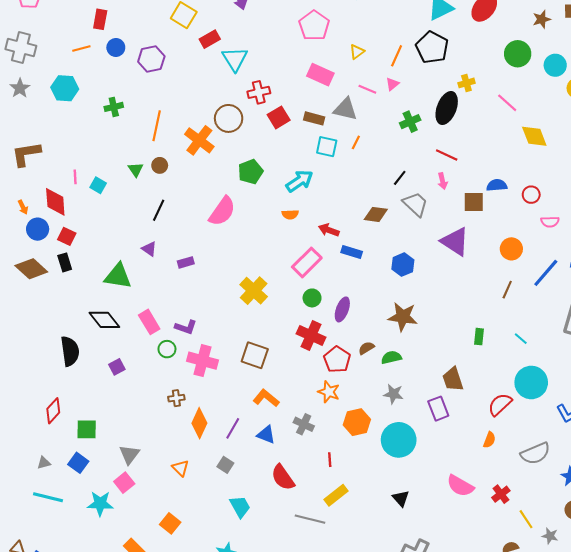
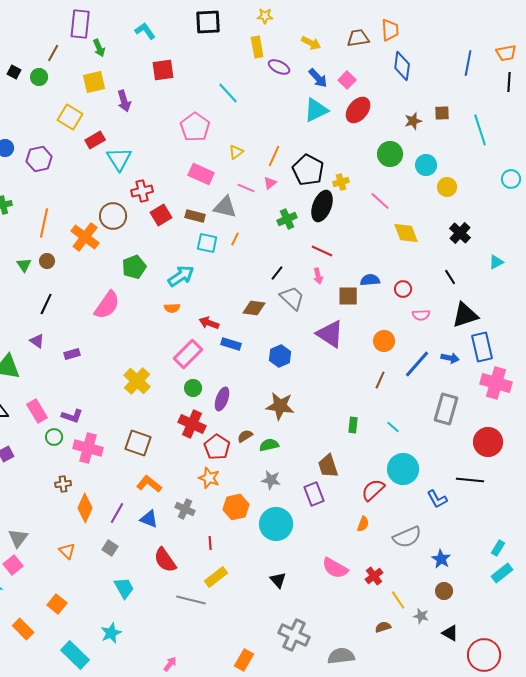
black pentagon: (432, 47) -> (308, 170), moved

